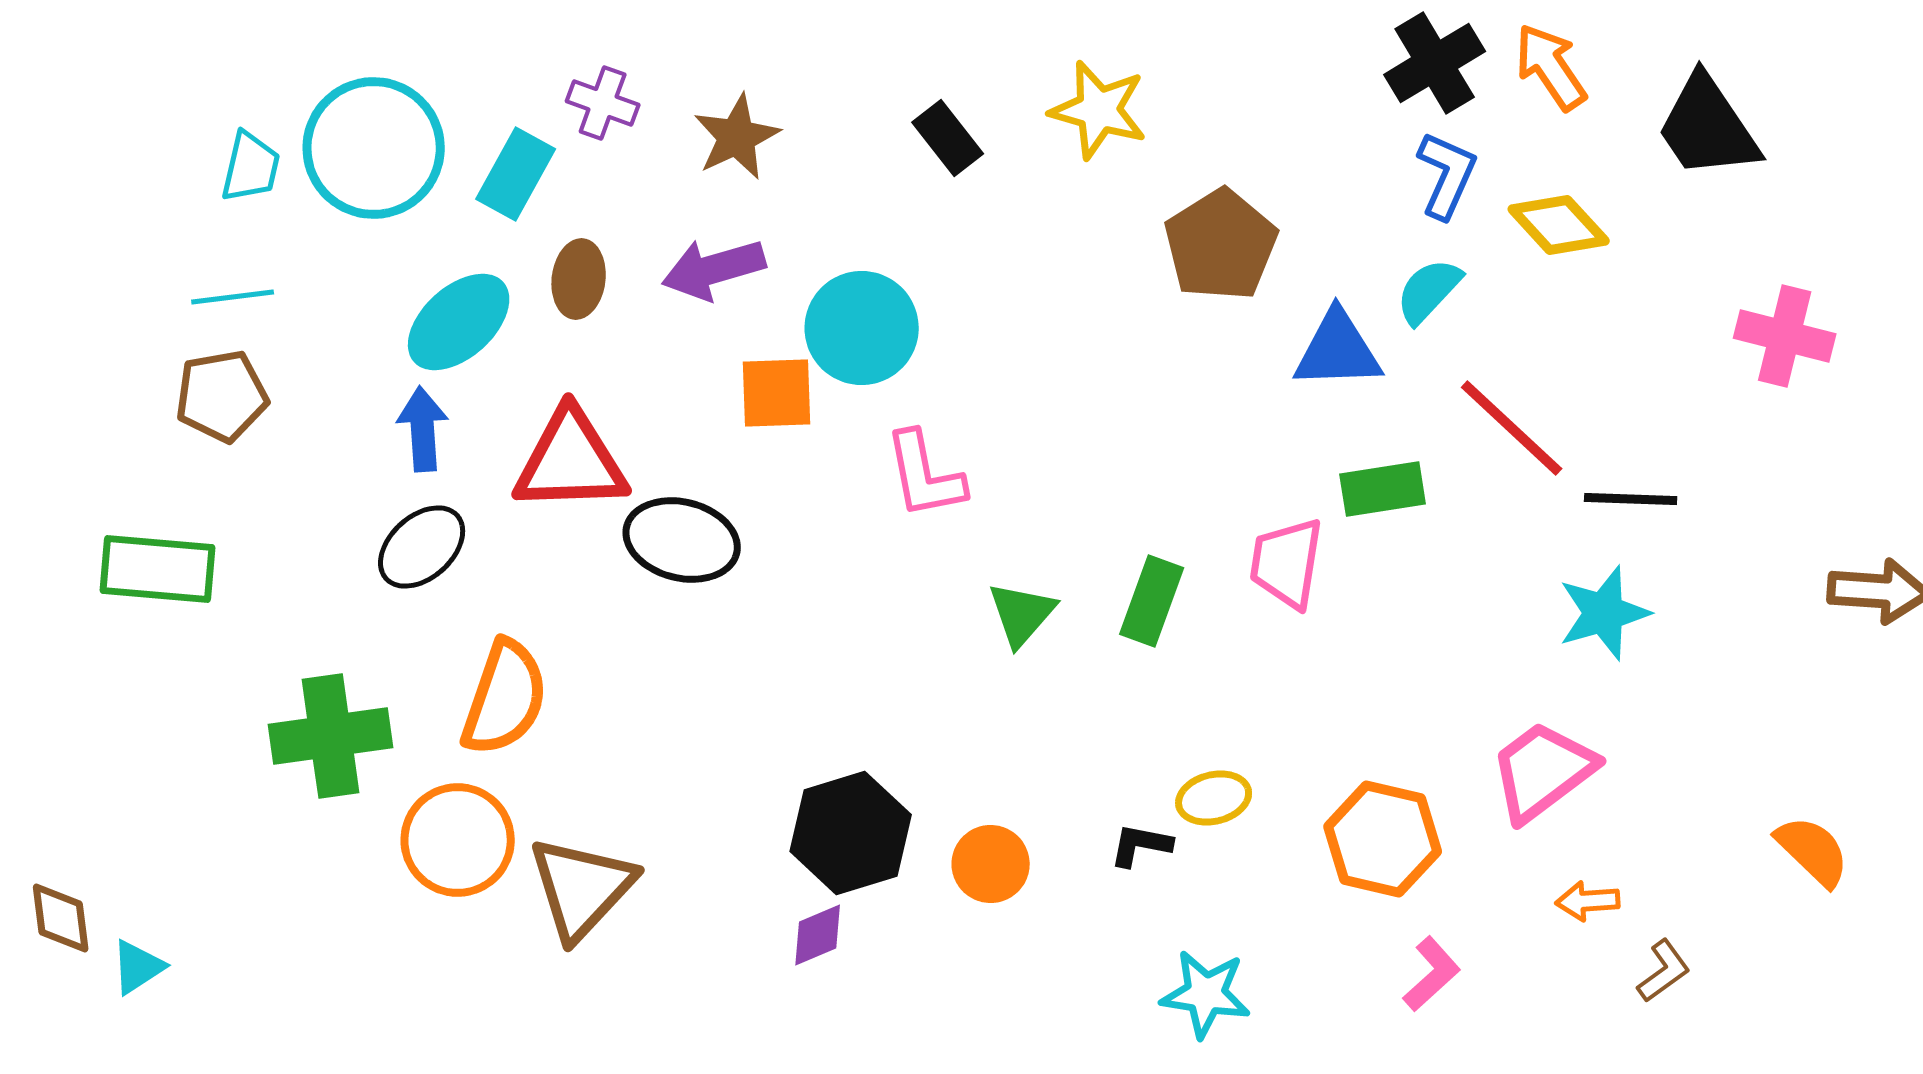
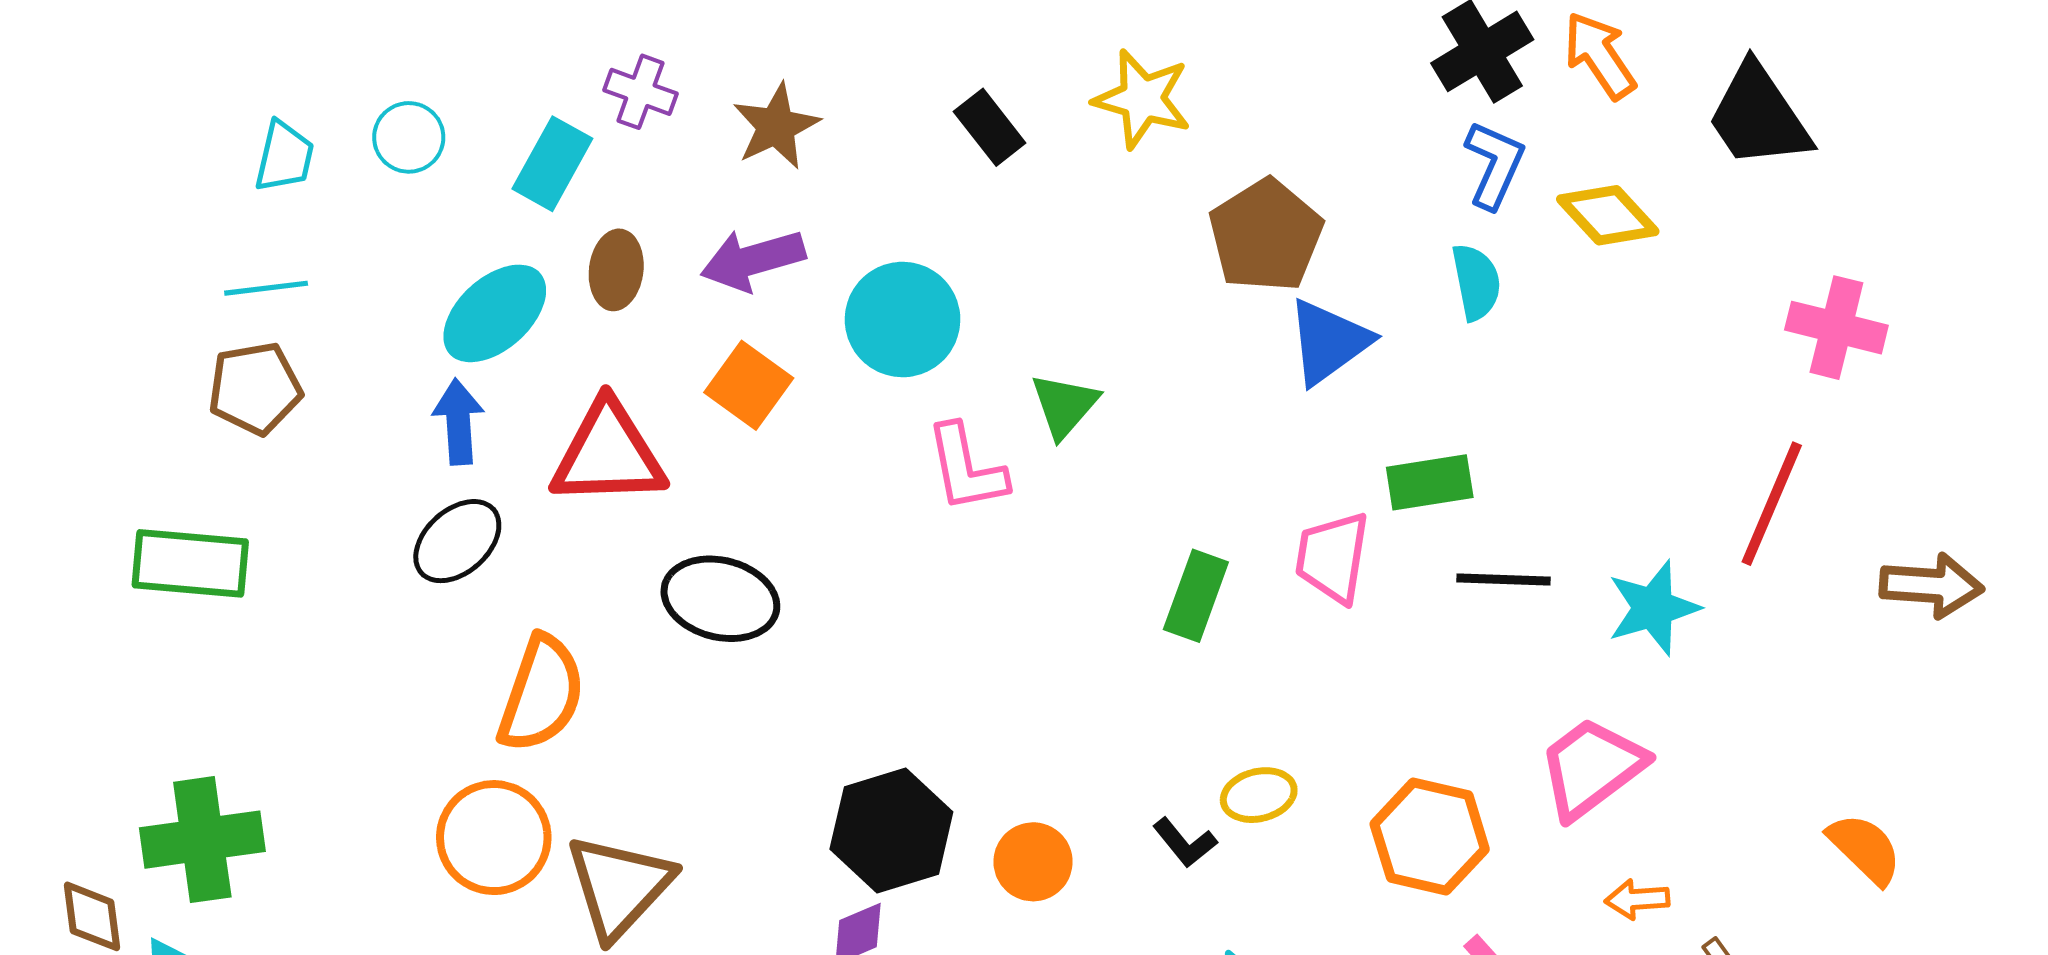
cyan circle: (374, 148) -> (409, 137), size x0.5
cyan semicircle: (1429, 291) -> (1476, 282), turned 126
blue triangle: (1338, 350) -> (1328, 342), moved, turned -34
orange square: (777, 393) -> (749, 385), moved, turned 38
red line: (1512, 428) -> (1772, 504), moved, turned 70
black line: (1631, 499) -> (1504, 580), moved
black ellipse: (682, 540) -> (720, 599), moved
green triangle: (1022, 614) -> (1064, 406), moved
green cross: (331, 736) -> (202, 840), moved
black L-shape: (1141, 845) -> (1185, 843), turned -140

